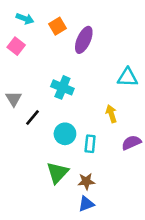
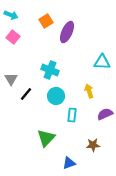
cyan arrow: (25, 19) -> (11, 15), moved
cyan circle: (65, 134) -> (56, 96), moved
brown star: (86, 181) -> (93, 145), moved

